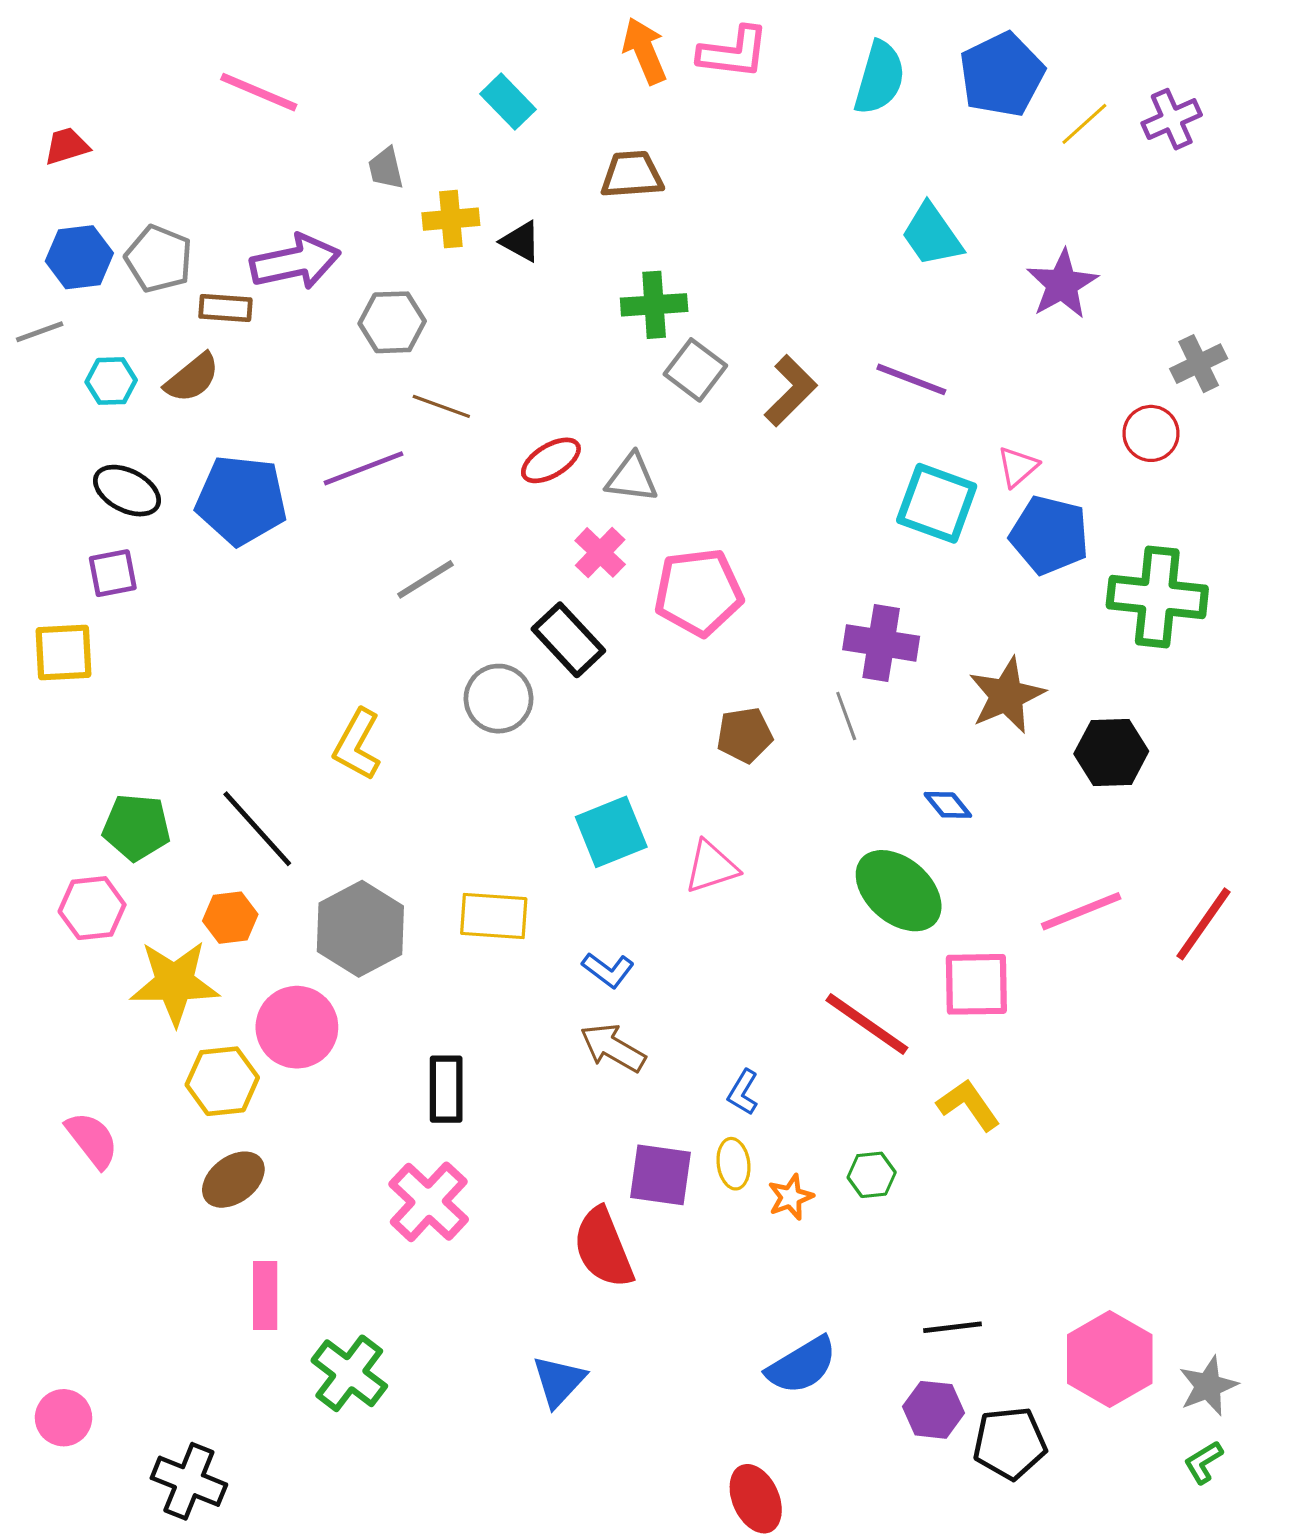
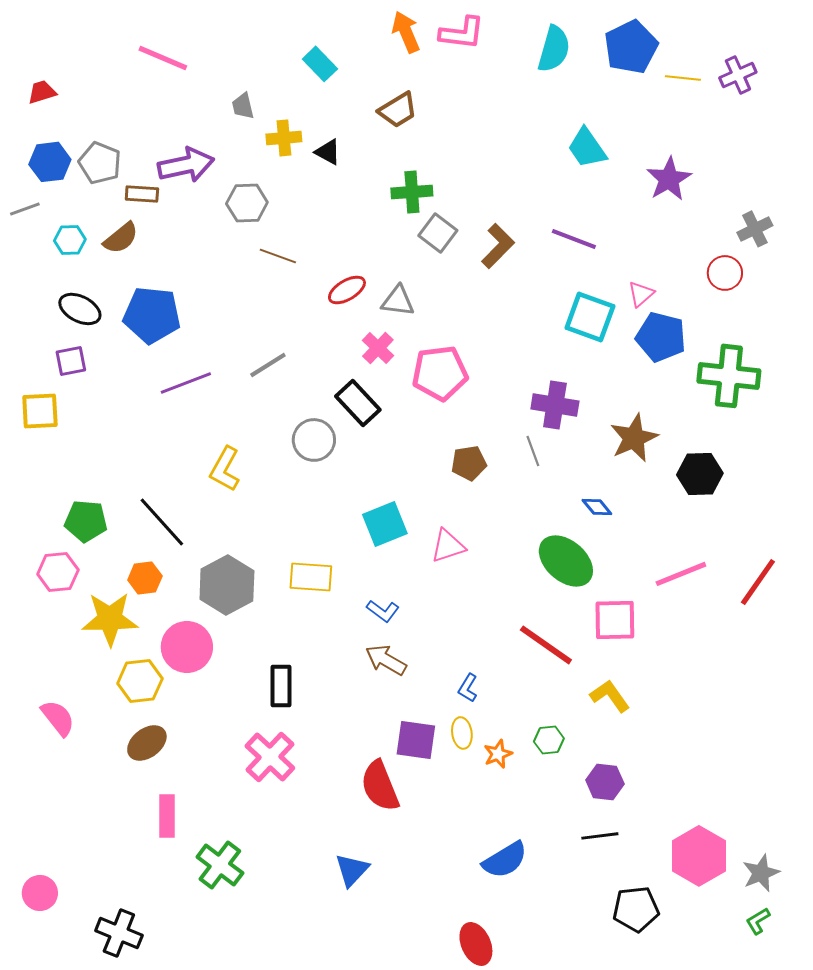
yellow line: (1084, 124) -> (683, 78), turned 48
brown trapezoid: (632, 175) -> (398, 110), turned 153
purple line: (364, 468) -> (186, 383), moved
purple hexagon: (934, 1410) -> (605, 782), moved

